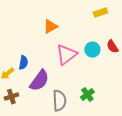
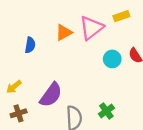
pink triangle: (66, 55) -> (91, 28), moved
blue semicircle: (23, 63) -> (30, 45), moved

